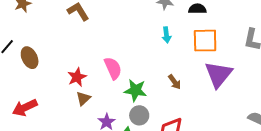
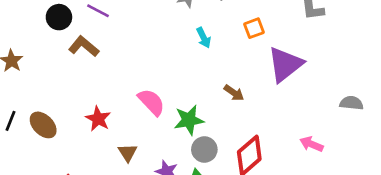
orange square: (205, 41) -> (254, 28), size x0.6
purple triangle: (218, 74) -> (285, 64), turned 32
red star: (77, 77) -> (98, 119), moved

